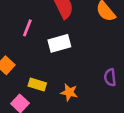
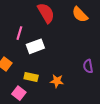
white rectangle: (59, 43) -> (35, 46), moved

